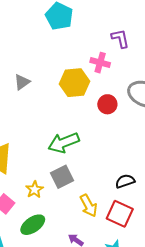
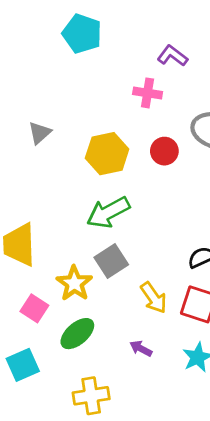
purple L-shape: (120, 38) -> (172, 56), turned -35
yellow hexagon: (75, 83) -> (107, 154), moved
yellow star: (35, 190) -> (74, 283), size x1.4

